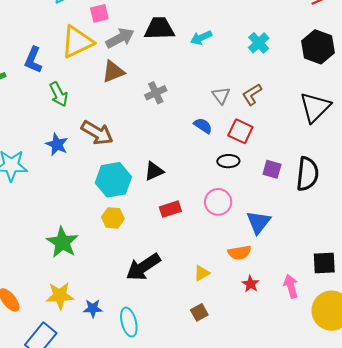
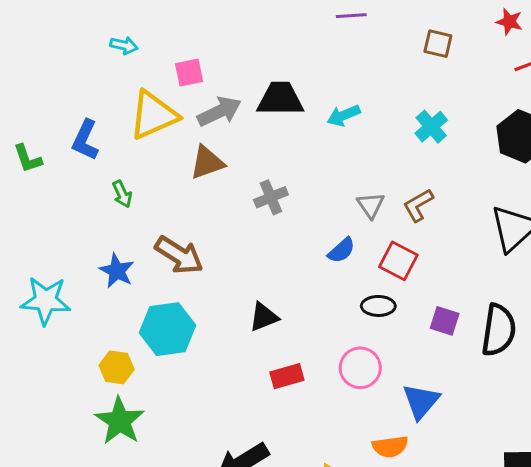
green arrow: (59, 94) -> (122, 194), size x0.7
blue semicircle: (203, 126) -> (341, 250), turned 102
cyan hexagon: (113, 180) -> (168, 329), moved
yellow hexagon: (113, 218) -> (117, 367), moved

